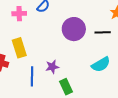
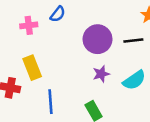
purple star: (52, 67) -> (101, 74), moved

